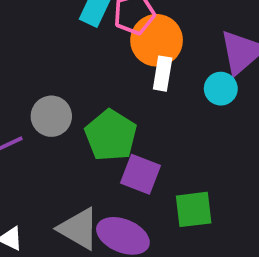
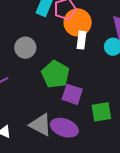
gray circle: (51, 116) -> (25, 48), moved

